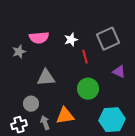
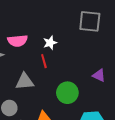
gray square: (108, 39) -> (90, 21), moved, turned 30
red line: (85, 57) -> (44, 61), moved

